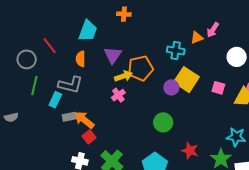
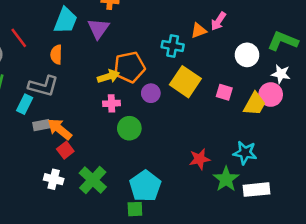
purple triangle: (113, 55) -> (98, 29), moved
purple circle: (171, 87) -> (151, 93), moved
pink cross: (118, 95) -> (111, 103), moved, turned 32
green circle: (163, 122) -> (129, 128), moved
red star: (190, 151) -> (200, 159), moved, turned -30

